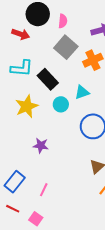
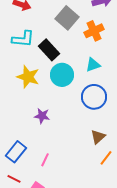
cyan triangle: (82, 92) -> (93, 65), moved
cyan circle: (61, 104) -> (62, 75), size x1.5
yellow star: (27, 106) -> (28, 77), turned -30

